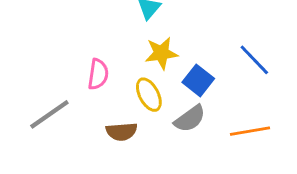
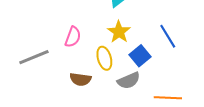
yellow star: (161, 53) -> (119, 32), turned 30
blue line: (254, 60) -> (168, 36), moved

